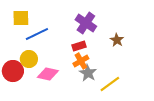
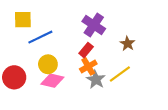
red rectangle: (79, 46) -> (86, 50), turned -32
yellow circle: (29, 59) -> (48, 64), moved
yellow line: (110, 84) -> (120, 74), moved

